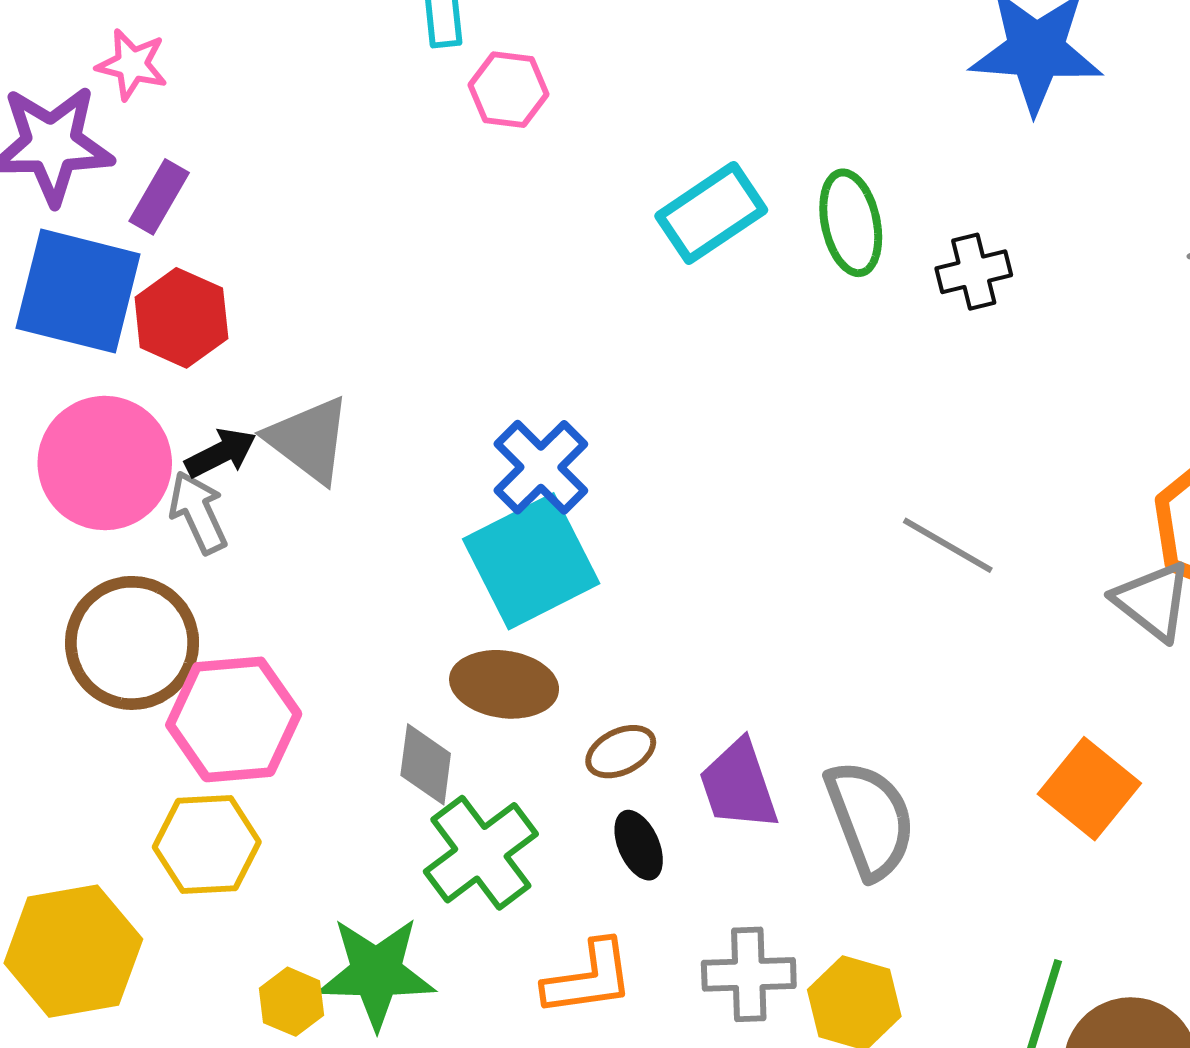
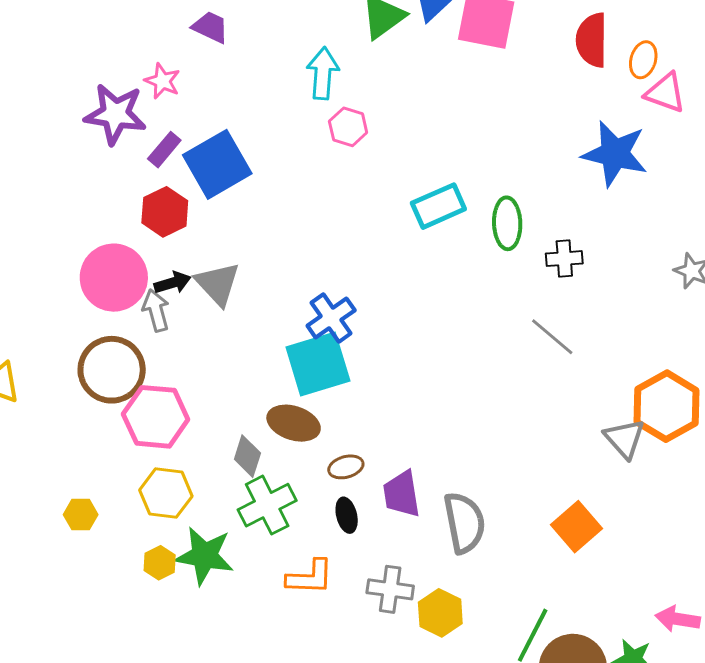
blue square: (78, 291) -> (217, 164), moved, turned 36
gray line: (948, 545) -> (552, 337), moved
yellow hexagon: (207, 845) -> (166, 493), moved
yellow hexagon: (73, 951) -> (81, 515), moved, size x0.5

